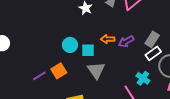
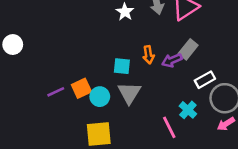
orange arrow: (108, 39) -> (148, 55), turned -104
gray rectangle: (152, 39) -> (188, 49), moved
cyan circle: (70, 45) -> (100, 97), moved

